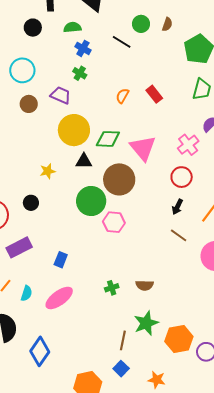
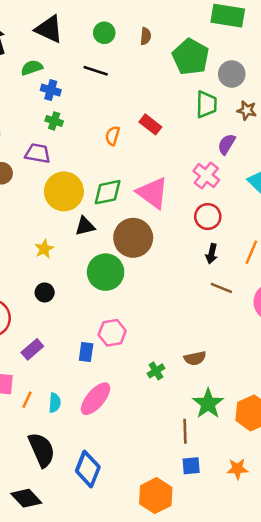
green circle: (141, 24) -> (104, 33), moved
black circle: (31, 203) -> (45, 292), moved
pink hexagon: (114, 222) -> (112, 333), moved
purple rectangle: (19, 247) -> (32, 349), size x0.7
blue square: (121, 369) -> (191, 466), turned -35

